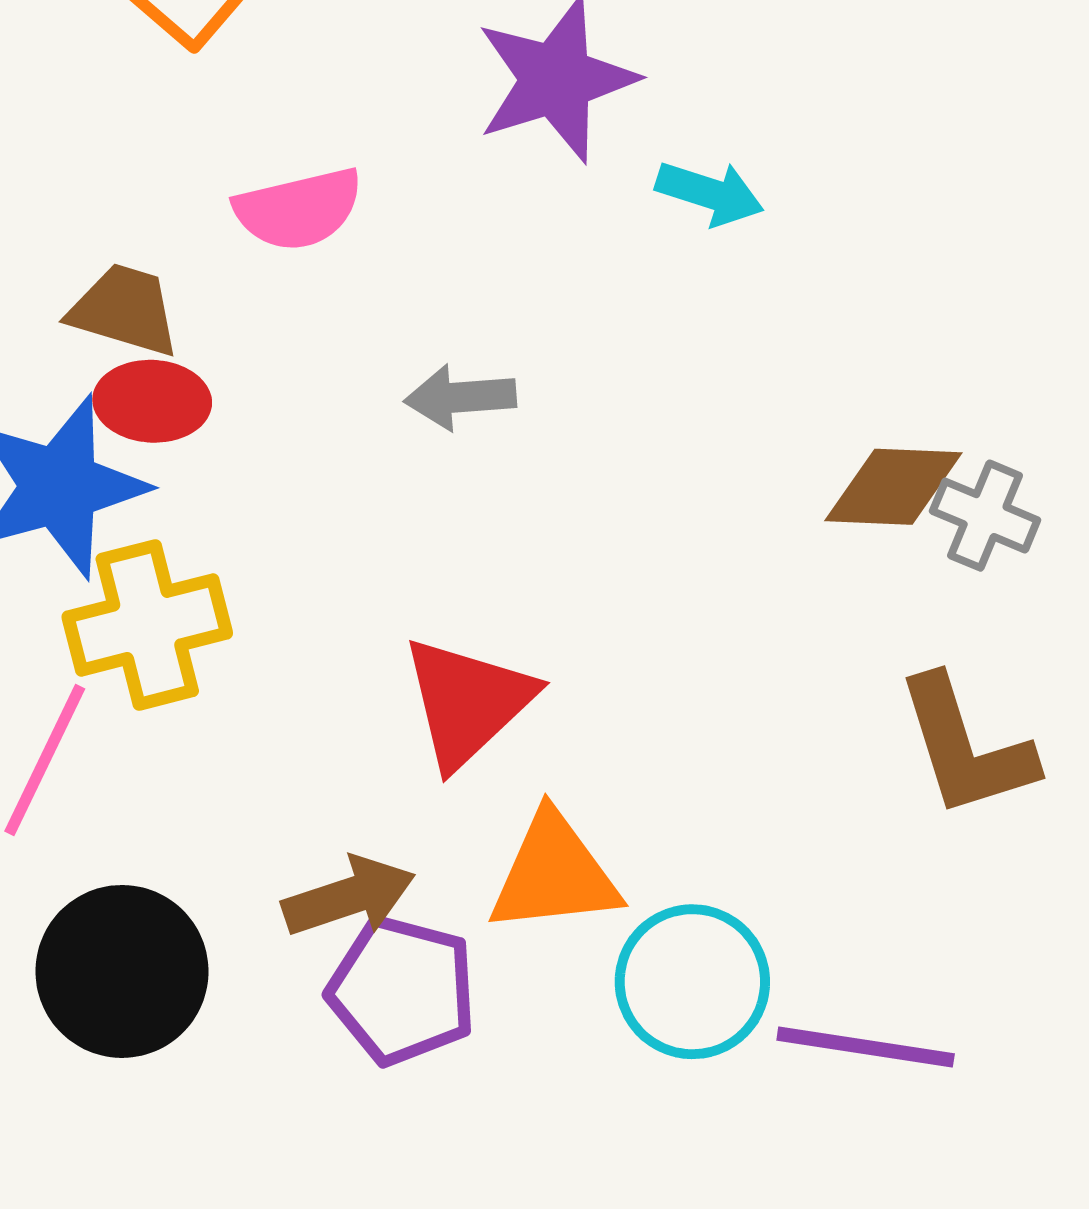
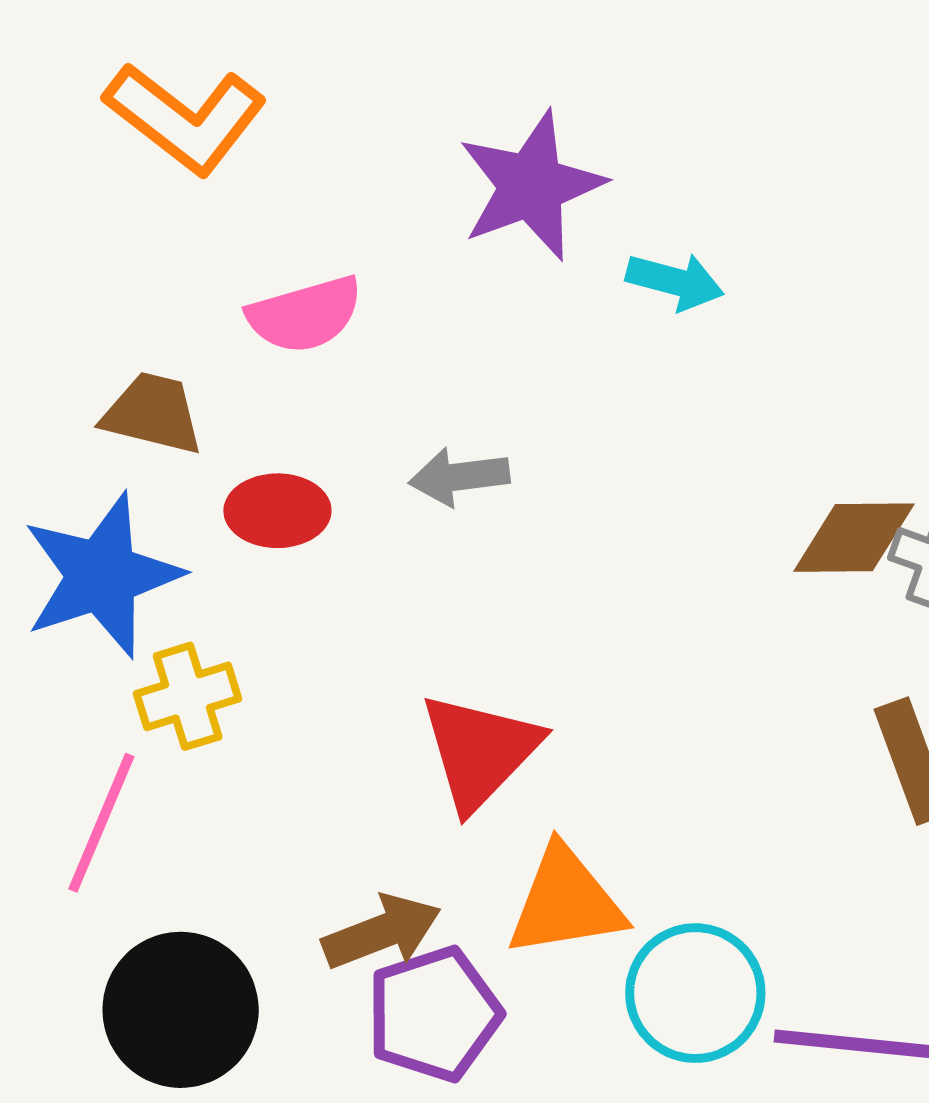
red ellipse: (152, 401) -> (277, 511), moved
yellow cross: (147, 625) -> (188, 696), size x0.7
purple pentagon: (402, 990) -> (434, 1014), turned -30

